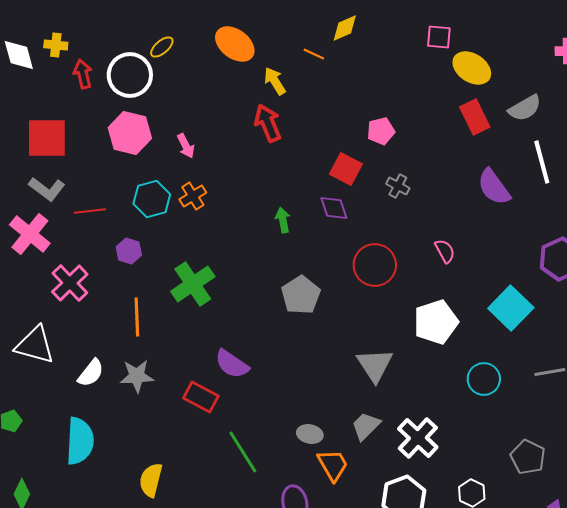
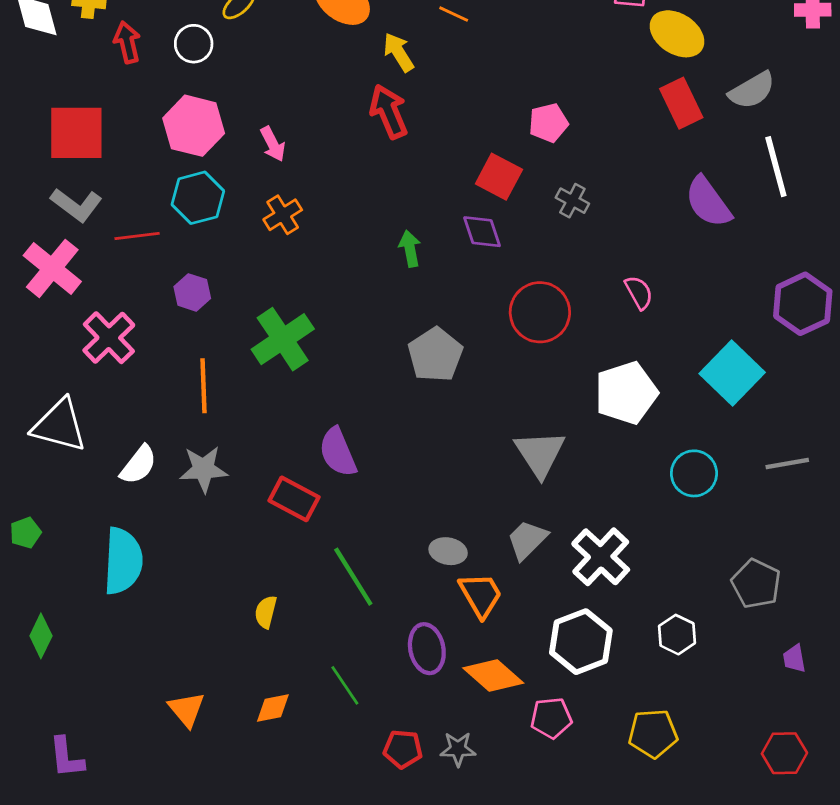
white circle: (130, 75) -> (194, 44), size x0.6
cyan hexagon: (152, 199) -> (198, 198), moved
purple semicircle: (232, 364) -> (338, 452), turned 33
yellow semicircle: (151, 480) -> (266, 612), moved, size x0.7

